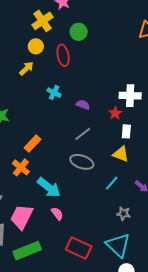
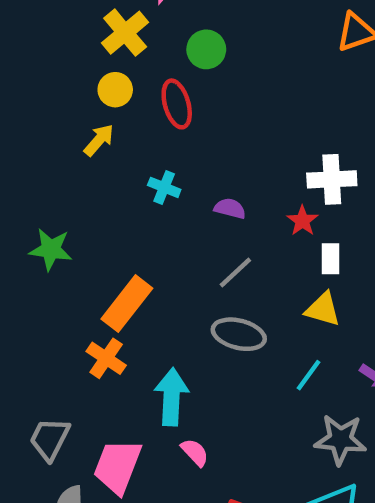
orange rectangle: (32, 144) -> (127, 304), size x1.4
cyan arrow: (49, 188) -> (172, 397), turned -120
gray star: (124, 214) -> (340, 440), size x1.6

